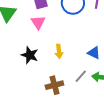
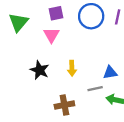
blue triangle: (94, 53) -> (110, 73), turned -40
gray line: (81, 76) -> (95, 89), moved, turned 32

